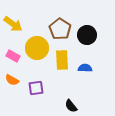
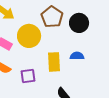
yellow rectangle: (62, 60) -> (54, 62), moved

